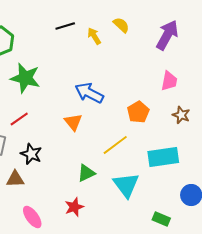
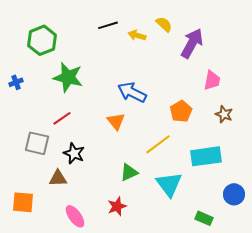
purple arrow: (167, 35) -> (192, 43), moved
yellow arrow: (94, 36) -> (137, 35), turned -42

